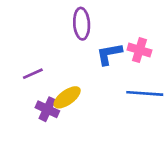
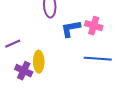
yellow ellipse: (67, 97) -> (39, 62), turned -55

